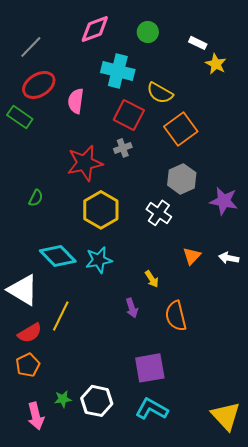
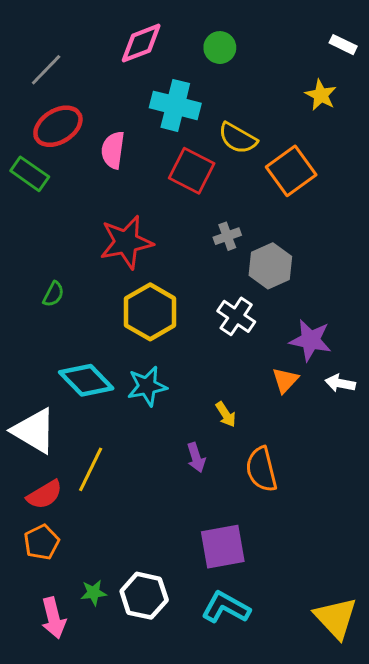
white rectangle: (198, 43) -> (343, 45), moved
orange square: (181, 129) -> (291, 171), moved
gray cross: (123, 148) -> (227, 236), moved
purple star: (224, 201) -> (310, 340), moved

